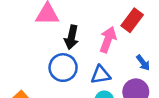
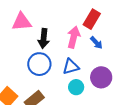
blue arrow: (143, 63) -> (96, 43), moved

